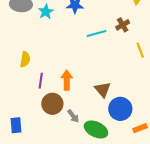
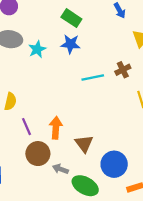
purple line: (41, 81) -> (26, 127), turned -35
brown triangle: (103, 90) -> (84, 144), moved
gray arrow: (73, 116) -> (60, 169), turned 144

